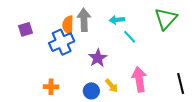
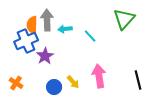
cyan arrow: (117, 20) -> (65, 29), moved
purple star: (98, 58) -> (45, 56), moved
orange cross: (51, 87) -> (16, 83), turned 32

